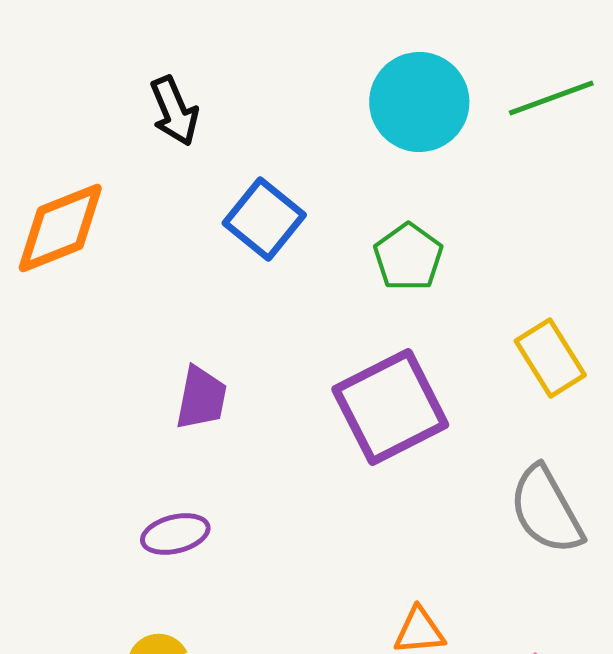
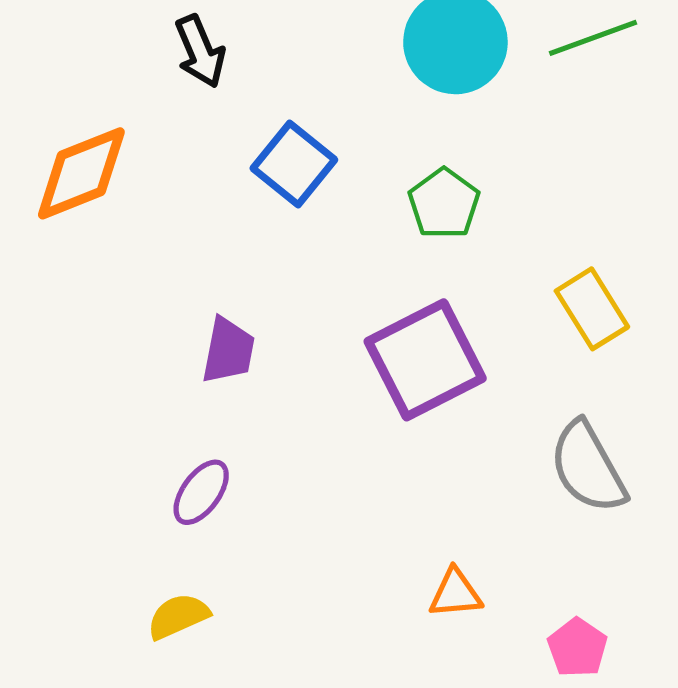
purple ellipse: (175, 534) -> (201, 492), turned -40

